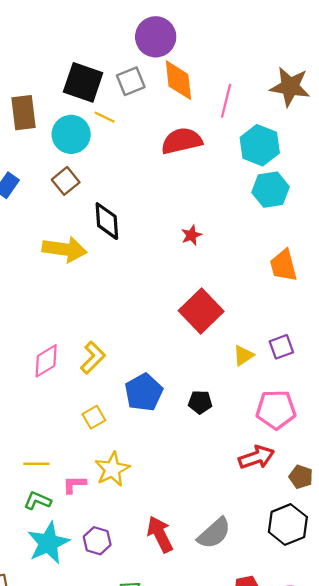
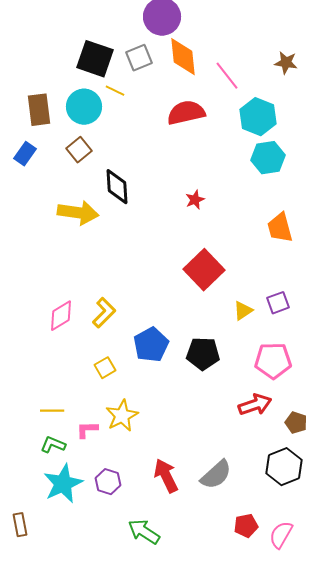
brown star: (290, 87) -> (286, 63), size x0.6
pink line: (226, 101) -> (227, 76), turned -52
brown rectangle: (23, 113) -> (39, 110), moved
black pentagon: (200, 402) -> (203, 354), size x1.5

